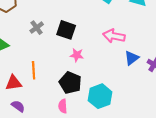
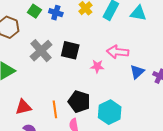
gray cross: (37, 28) -> (41, 51), size x1.6
pink star: (77, 55) -> (97, 66), moved
orange line: (34, 70) -> (55, 109), moved

